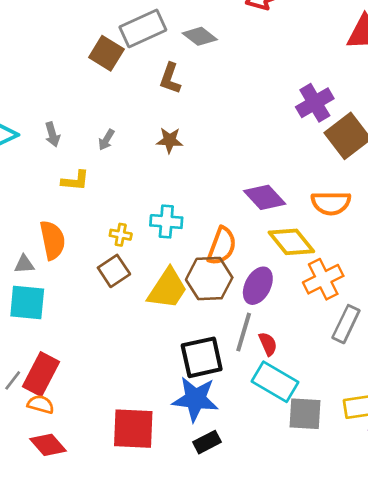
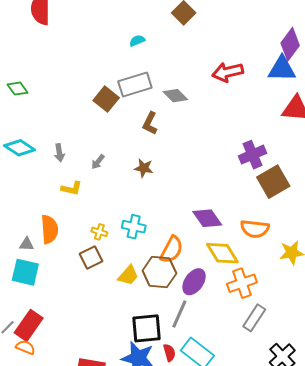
yellow trapezoid: (167, 289) -> (128, 275), size x0.7
red semicircle: (268, 344) -> (169, 353), moved

